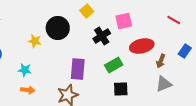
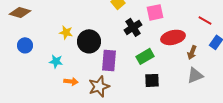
red line: (174, 20) -> (205, 20), moved
black circle: (58, 28) -> (89, 41), moved
orange arrow: (28, 90) -> (71, 81), moved

